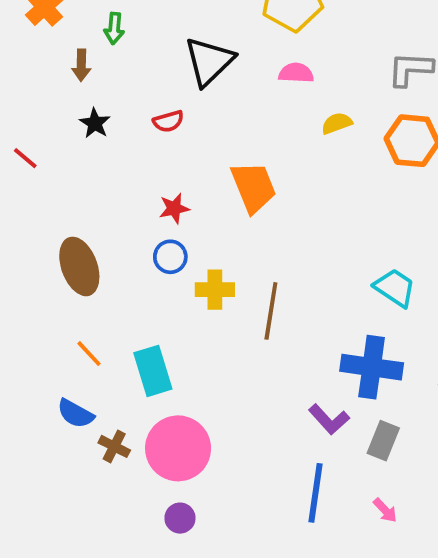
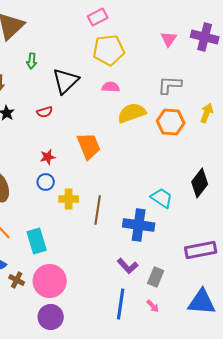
green arrow: (114, 28) -> (32, 61), moved
yellow semicircle: (337, 123) -> (132, 113), size x1.8
blue cross: (372, 367) -> (139, 225), moved
pink arrow: (385, 510) -> (153, 306), moved
purple circle: (180, 518) -> (51, 317), size x1.6

